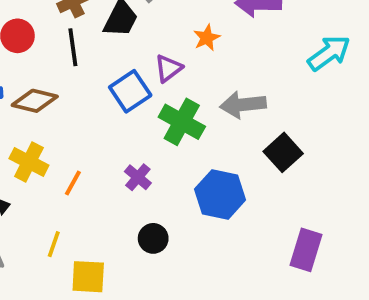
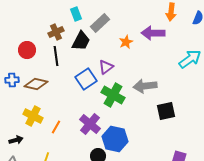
orange star: (207, 38) -> (126, 42), moved
black square: (283, 152) -> (166, 111), turned 30
purple cross: (138, 177) -> (90, 124), size x1.5
blue hexagon: (220, 194) -> (115, 139), moved

